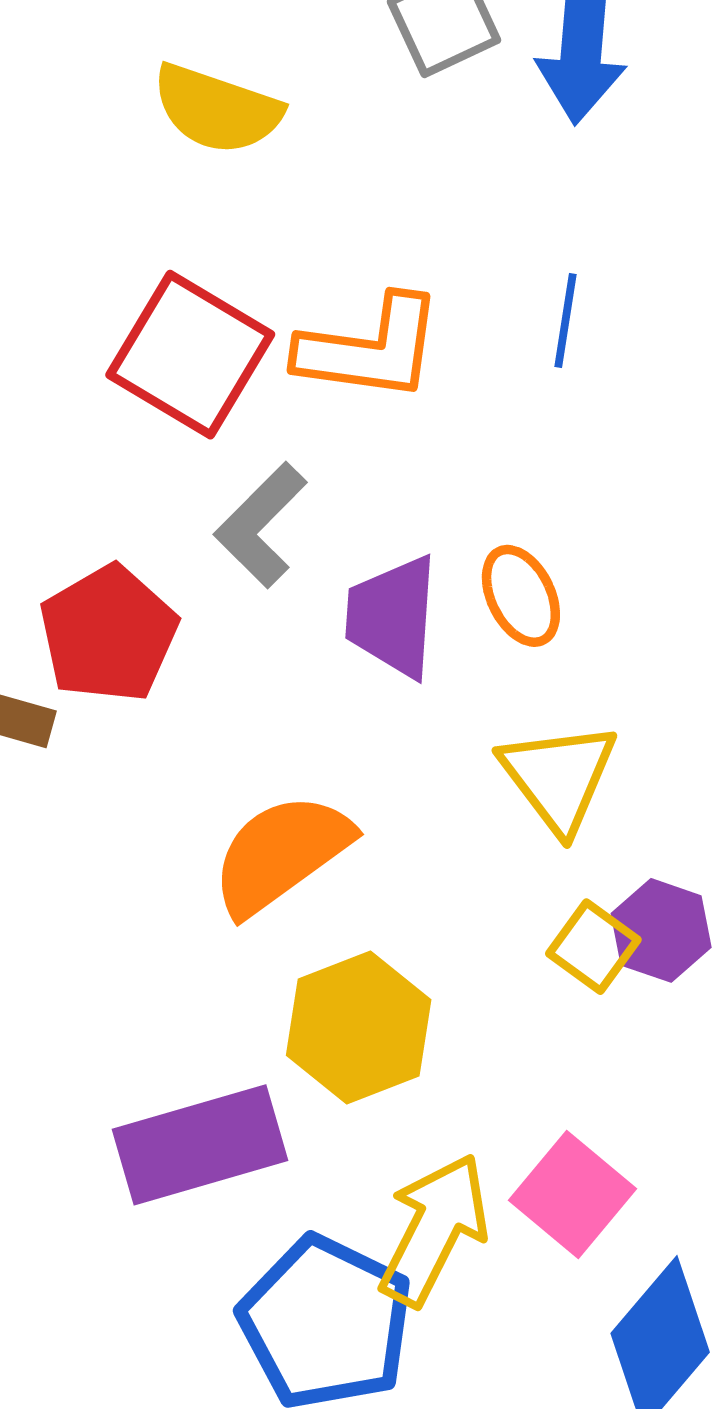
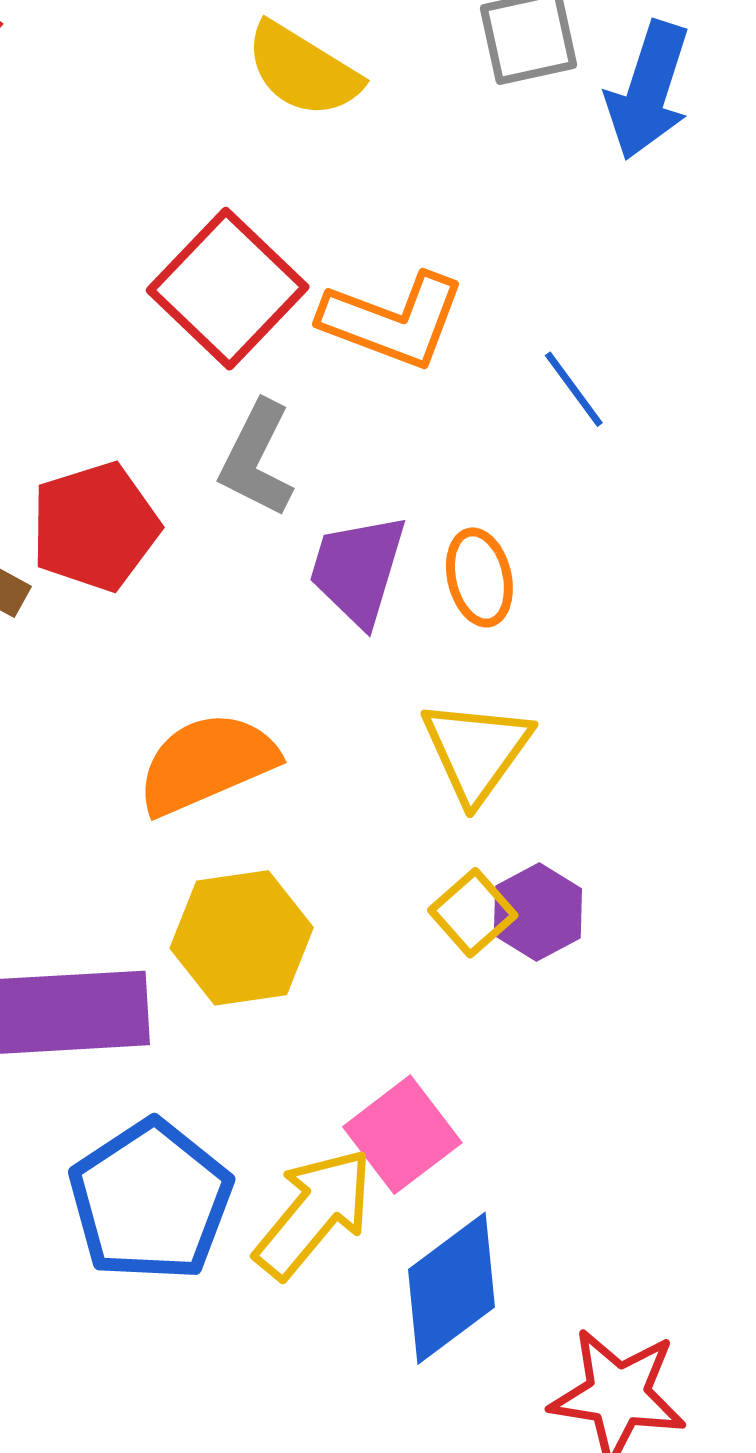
blue line: (566, 320) -> (574, 389), moved, turned -58
gray L-shape: (261, 525) -> (257, 459), turned -31
yellow arrow: (434, 1230) -> (314, 1213), moved

